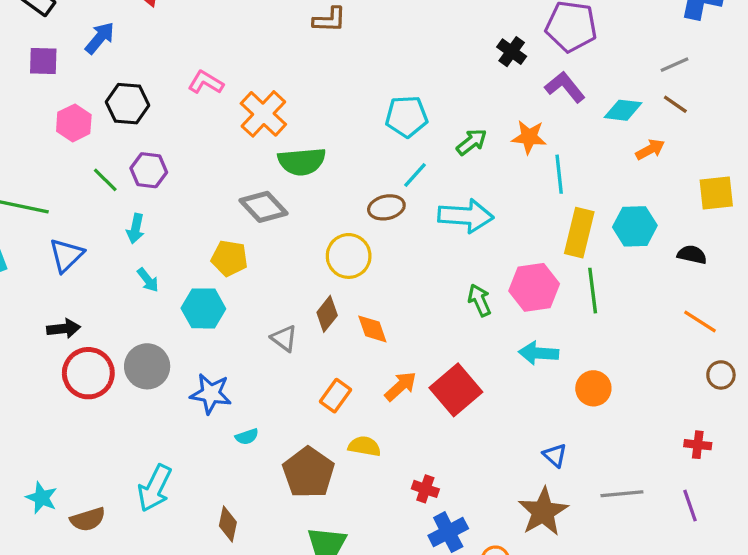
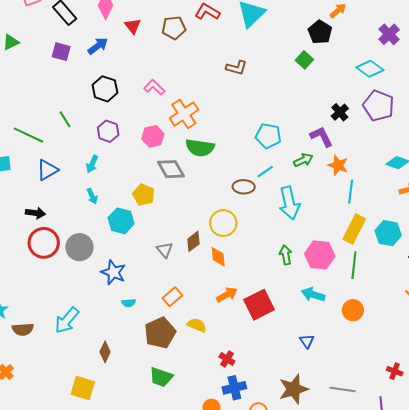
purple L-shape: (565, 87) -> (321, 137), moved
pink hexagon: (74, 123) -> (153, 136), moved
green line: (105, 180) -> (65, 119), moved
cyan arrow: (466, 216) -> (289, 203), turned 60
yellow circle: (349, 256) -> (223, 223), moved
orange circle: (593, 388) -> (353, 310), moved
orange rectangle: (336, 396) -> (172, 297), moved
blue triangle: (555, 455) -> (307, 341), moved

